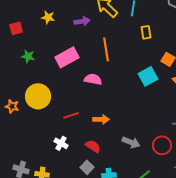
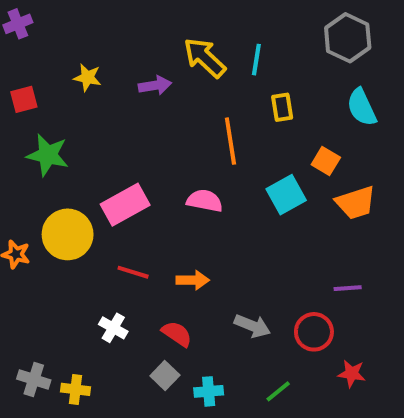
orange line: (106, 49) -> (230, 141), moved
green star: (28, 56) -> (48, 155), size x1.5
pink rectangle: (67, 57) -> (125, 205), moved
pink semicircle: (93, 79) -> (205, 201), moved
red line: (71, 115) -> (133, 272), turned 35

